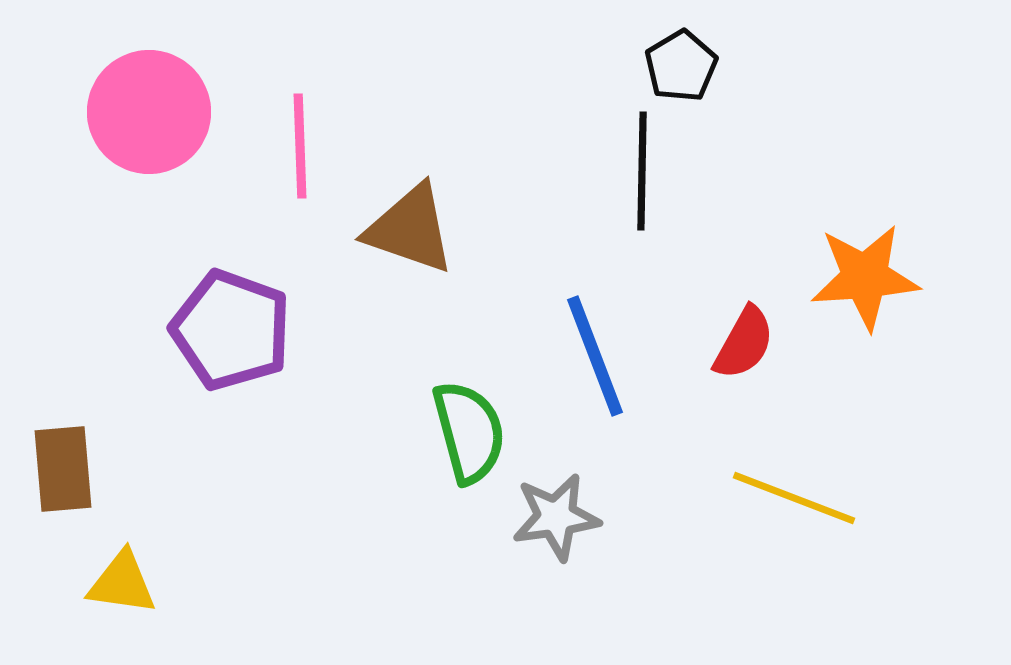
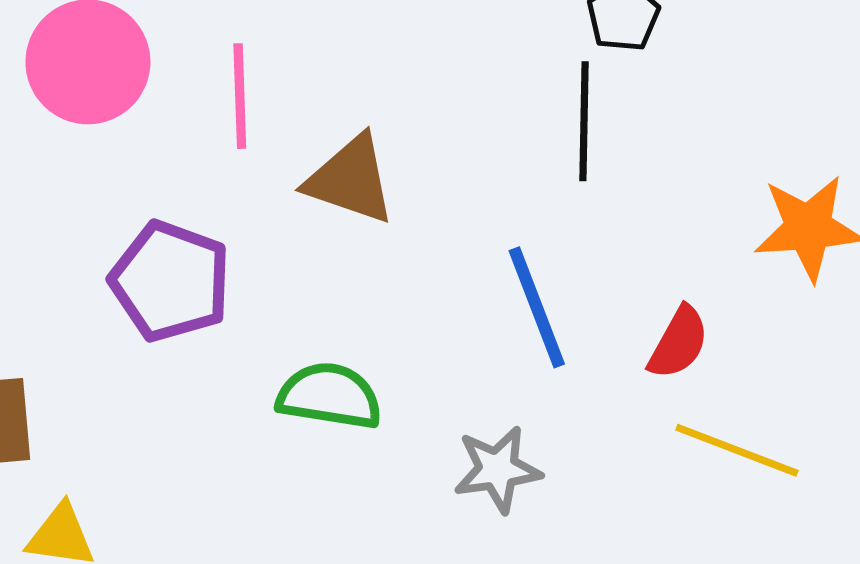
red semicircle: (744, 343) -> (679, 343), moved
green semicircle: (469, 432) -> (329, 396), moved, turned -66

